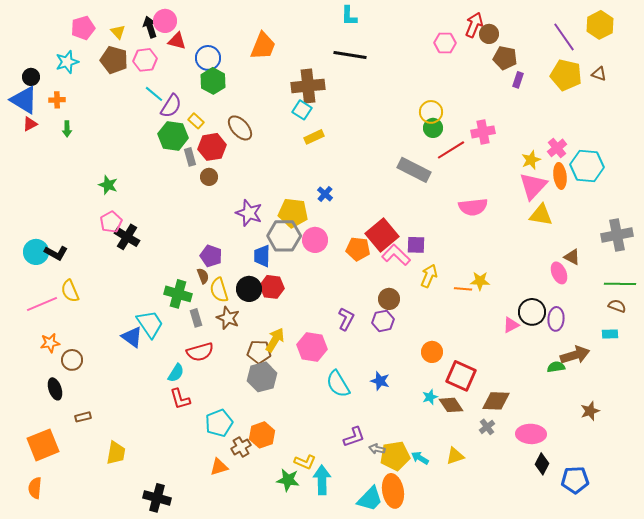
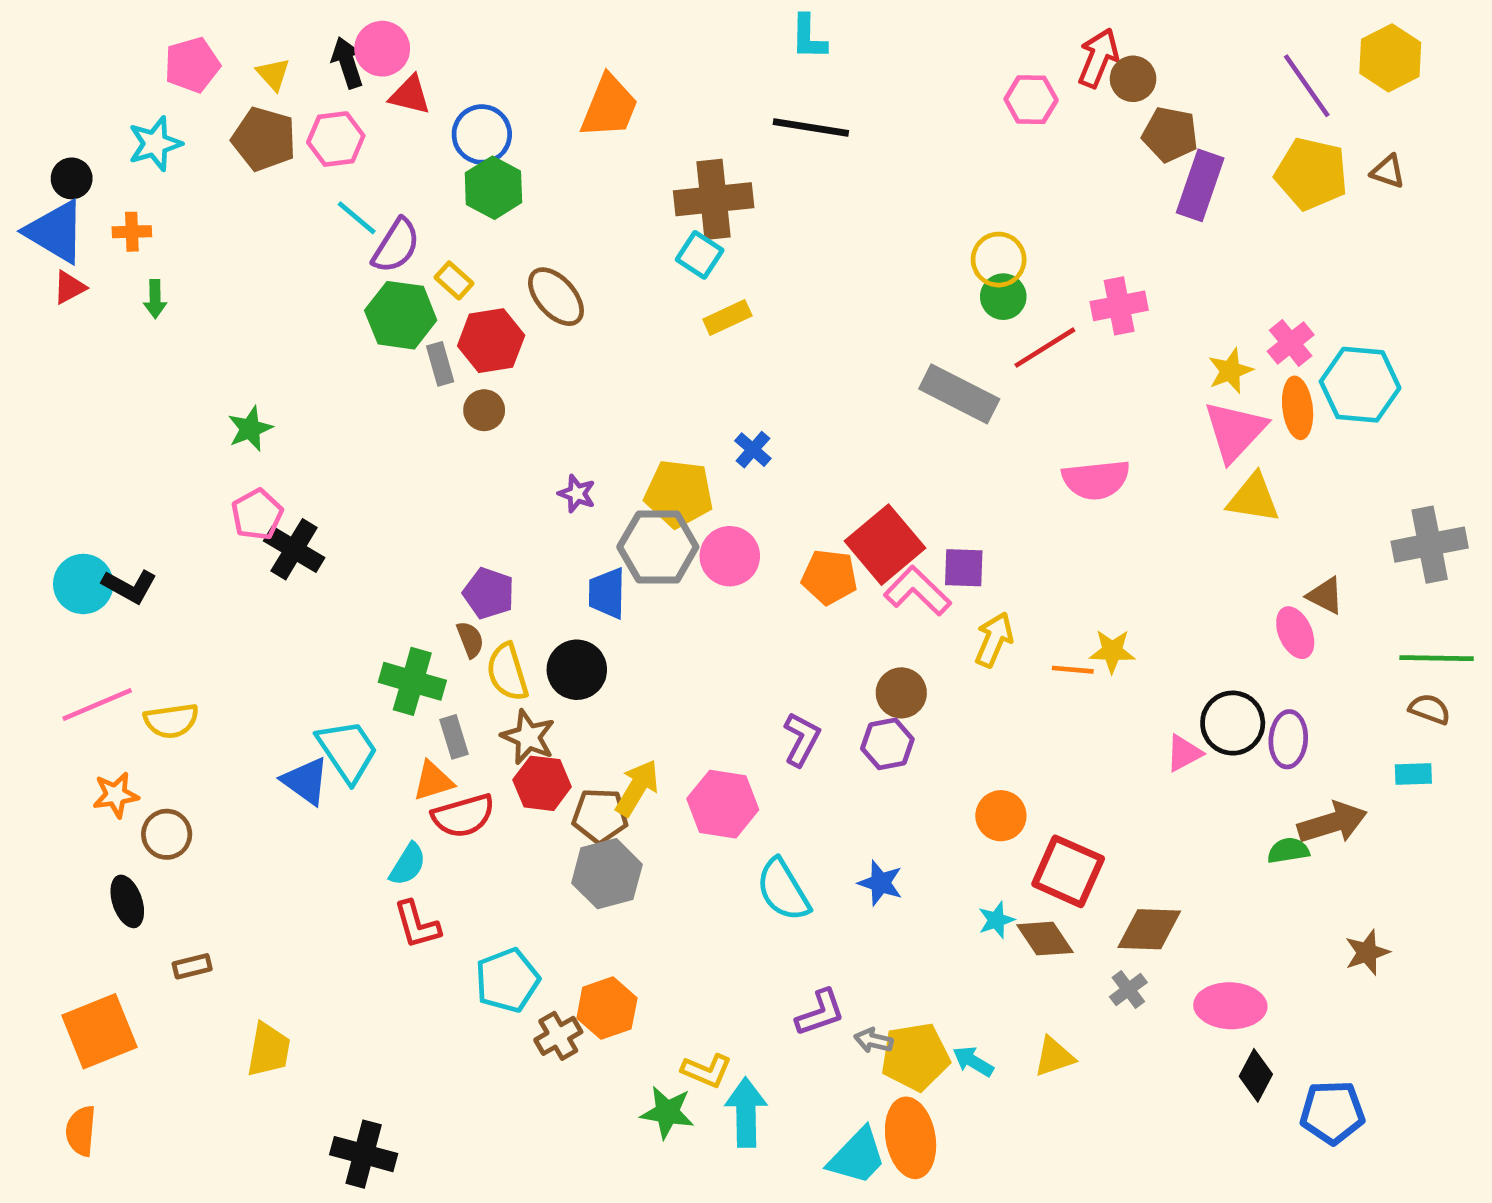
purple rectangle: (518, 80) -> (1200, 185), size x1.8
green star: (108, 185) -> (250, 429), turned 30
purple star: (249, 213) -> (577, 494), size x0.6
red hexagon: (272, 287) -> (542, 783), moved
yellow semicircle: (70, 291) -> (171, 721), moved, turned -75
orange triangle: (219, 467) -> (433, 781), moved

